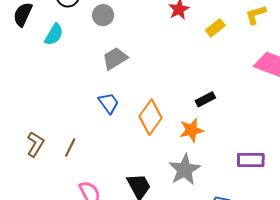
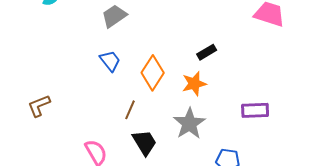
brown L-shape: (35, 144) -> (39, 106), turned -140
brown line: (70, 148) -> (130, 110), moved

